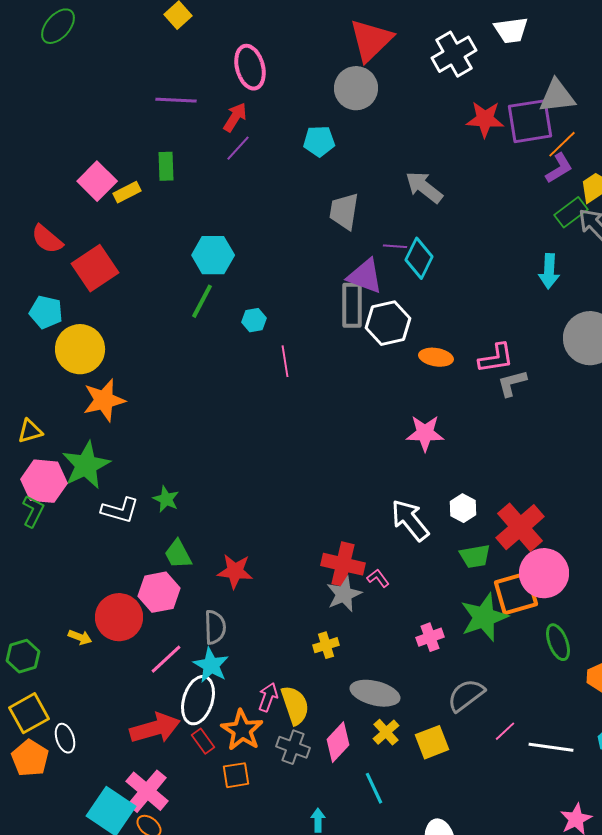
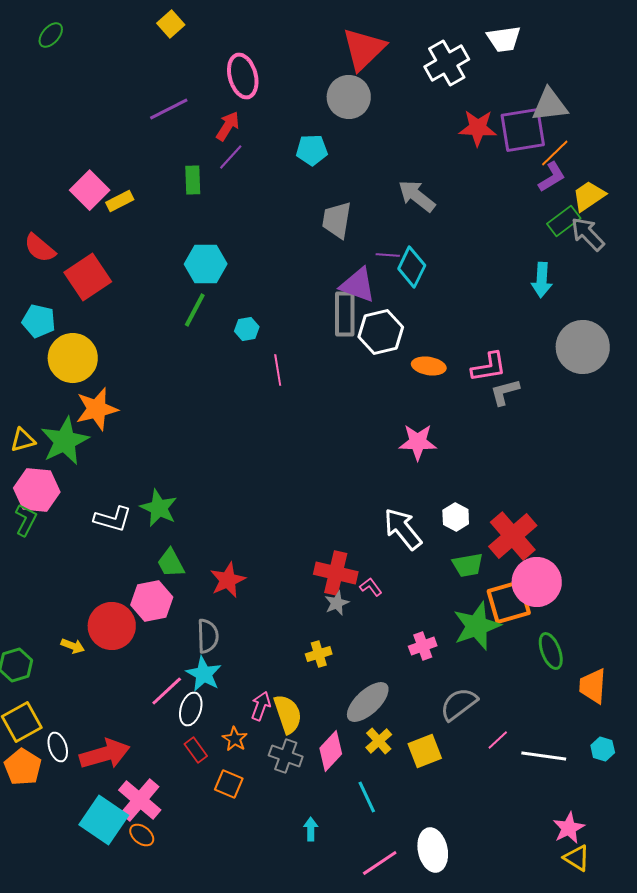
green ellipse: (58, 26) -> (51, 35), size x0.7
purple line: (176, 100) -> (169, 109), turned -30
green rectangle: (166, 166) -> (193, 180), moved
green star: (86, 465) -> (65, 441), moved
green star: (166, 499) -> (159, 508), size x1.4
red star: (235, 571) -> (228, 580), turned -30
gray star: (344, 594) -> (337, 603), size x0.7
pink line: (166, 659) -> (167, 691), moved
gray ellipse: (375, 693) -> (368, 702), turned -57
white ellipse: (198, 700) -> (191, 709), size x0.7
red arrow: (155, 728) -> (105, 754), moved
orange star: (242, 730) -> (235, 739), size x0.6
orange square: (236, 775) -> (229, 784), turned 32

